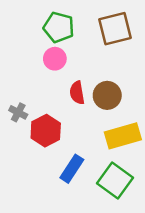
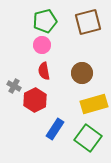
green pentagon: (59, 27) -> (45, 21), turned -30
red semicircle: (77, 93) -> (44, 71), moved

